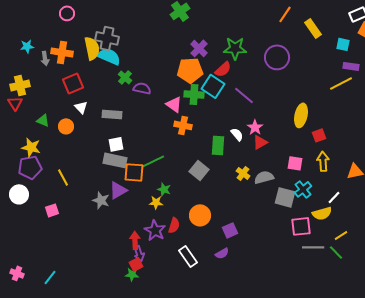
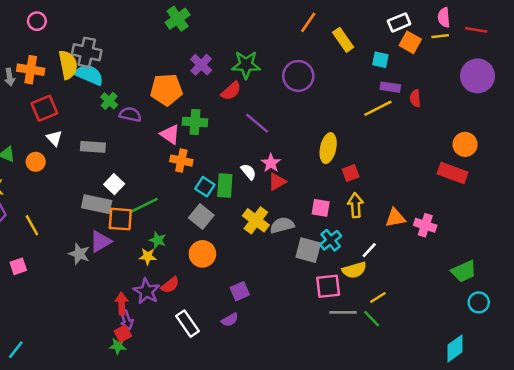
orange pentagon: (190, 70) -> (166, 90), moved
cyan square: (213, 86) -> (205, 187), moved, size x0.7
white square: (116, 144) -> (114, 184), moved, turned -35
yellow cross: (243, 173) -> (256, 220), size x1.5
orange circle: (200, 215) -> (202, 254), moved
red semicircle: (174, 225) -> (170, 285), turned 35

